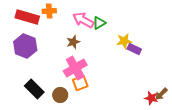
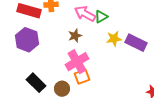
yellow star: (124, 41) -> (114, 39), moved
purple rectangle: (134, 49) -> (136, 43), size x1.5

